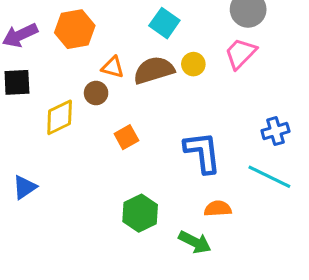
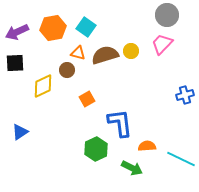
cyan square: (164, 23) -> (86, 27), moved
blue L-shape: (202, 152) -> (120, 123), moved
cyan line: (269, 177) -> (181, 159), moved

